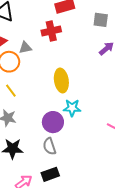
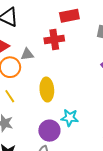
yellow ellipse: (61, 80) -> (47, 90), moved

